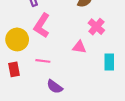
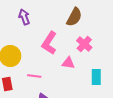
pink L-shape: (42, 26) -> (49, 43), moved

